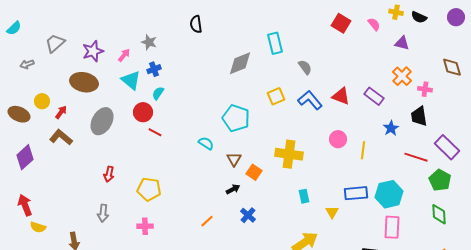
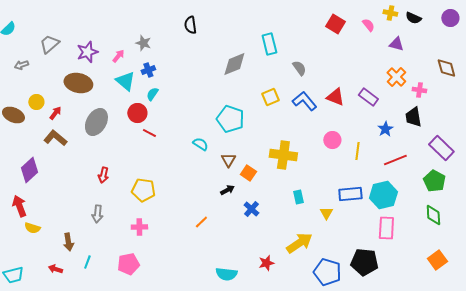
purple diamond: (25, 157) -> (29, 170), moved
red line: (416, 157) -> (395, 160), moved, turned -40
blue cross: (248, 215) -> (251, 209), moved

